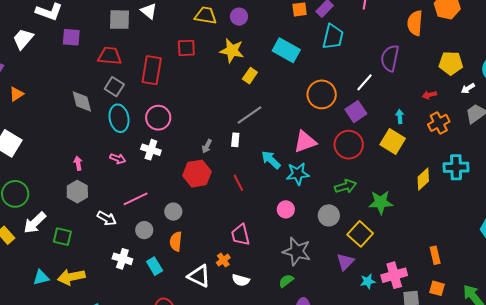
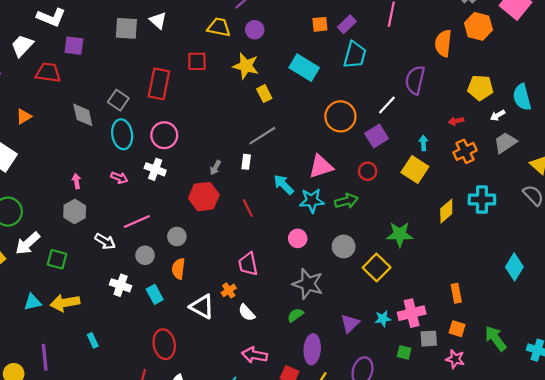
red trapezoid: (110, 56) -> (48, 73), moved
yellow rectangle: (250, 76) -> (264, 94), turned -63
orange triangle: (17, 94) -> (24, 117), moved
red circle: (349, 145) -> (368, 171), size x0.6
green arrow: (346, 186) -> (346, 201), moved
purple triangle: (345, 262) -> (350, 324), moved
white semicircle: (241, 280) -> (247, 313), turned 30

